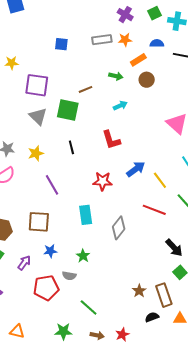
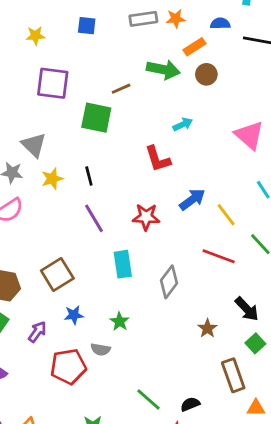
yellow star: (12, 63) -> (35, 36), moved
green arrow: (116, 76) -> (163, 70), size x1.6
cyan arrow: (120, 105) -> (183, 124), moved
gray triangle: (38, 116) -> (34, 145), moved
black line: (71, 147) -> (89, 176), moved
purple line: (52, 185) -> (94, 218), moved
brown square: (39, 222) -> (57, 274), turned -35
brown star: (139, 291) -> (207, 328), moved
green line: (89, 308) -> (149, 400), moved
black semicircle: (152, 317) -> (190, 404), moved

